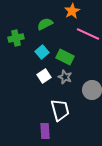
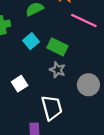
white square: (44, 76) -> (20, 84), moved

